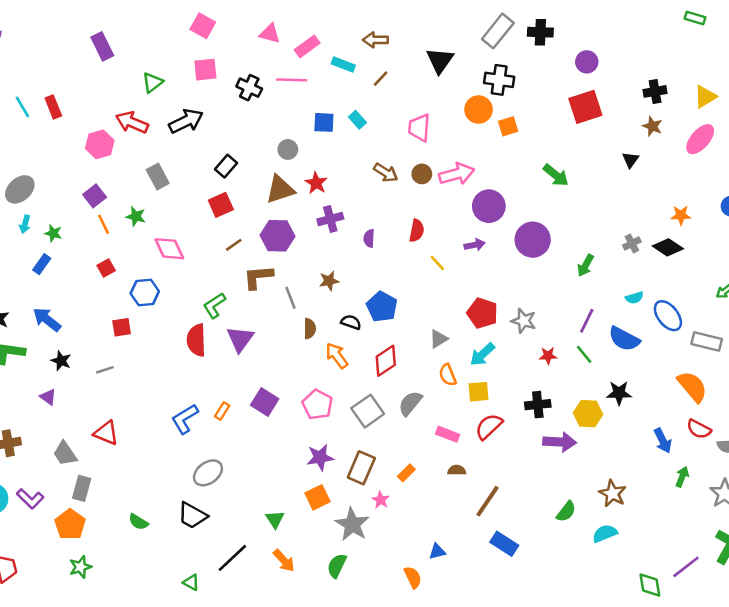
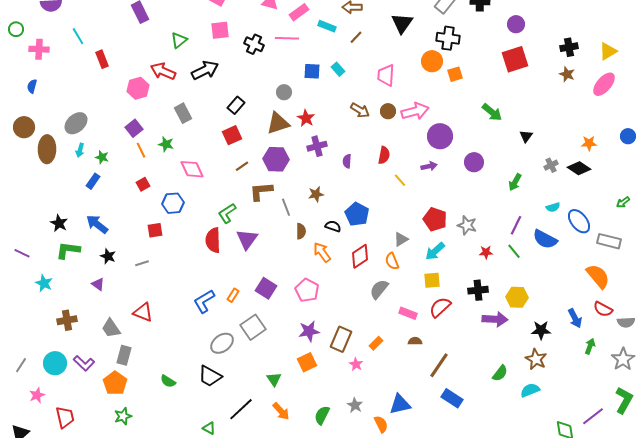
cyan line: (22, 107) -> (78, 36), moved
black triangle: (631, 160) -> (526, 136), moved
purple circle: (533, 240) -> (474, 162), size x0.7
orange semicircle: (448, 375) -> (392, 261), moved
black star: (619, 393) -> (541, 330), moved
gray square: (368, 411) -> (253, 327), moved
gray star: (352, 524) -> (355, 405), moved, size x0.6
blue triangle: (437, 551) -> (400, 404), size x1.6

